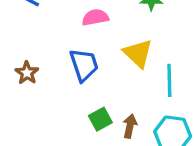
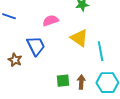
blue trapezoid: (84, 65) -> (36, 46), moved
green square: (100, 119) -> (63, 81), turned 32

